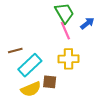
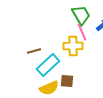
yellow cross: (69, 59) -> (73, 46), moved

